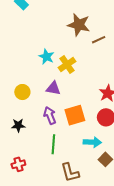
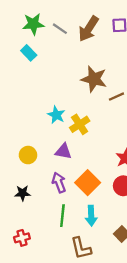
orange square: (75, 115) -> (88, 183), turned -30
cyan arrow: (92, 142) -> (91, 216), moved, turned 84

